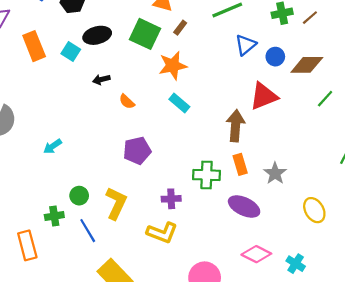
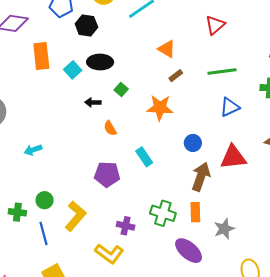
green square: (145, 34) -> (121, 90), moved, size x0.5
blue circle: (275, 57) -> (193, 143), moved
cyan rectangle: (179, 103) -> (144, 157), moved

